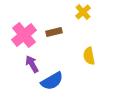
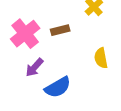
purple arrow: (32, 64) -> (34, 67), turned -108

